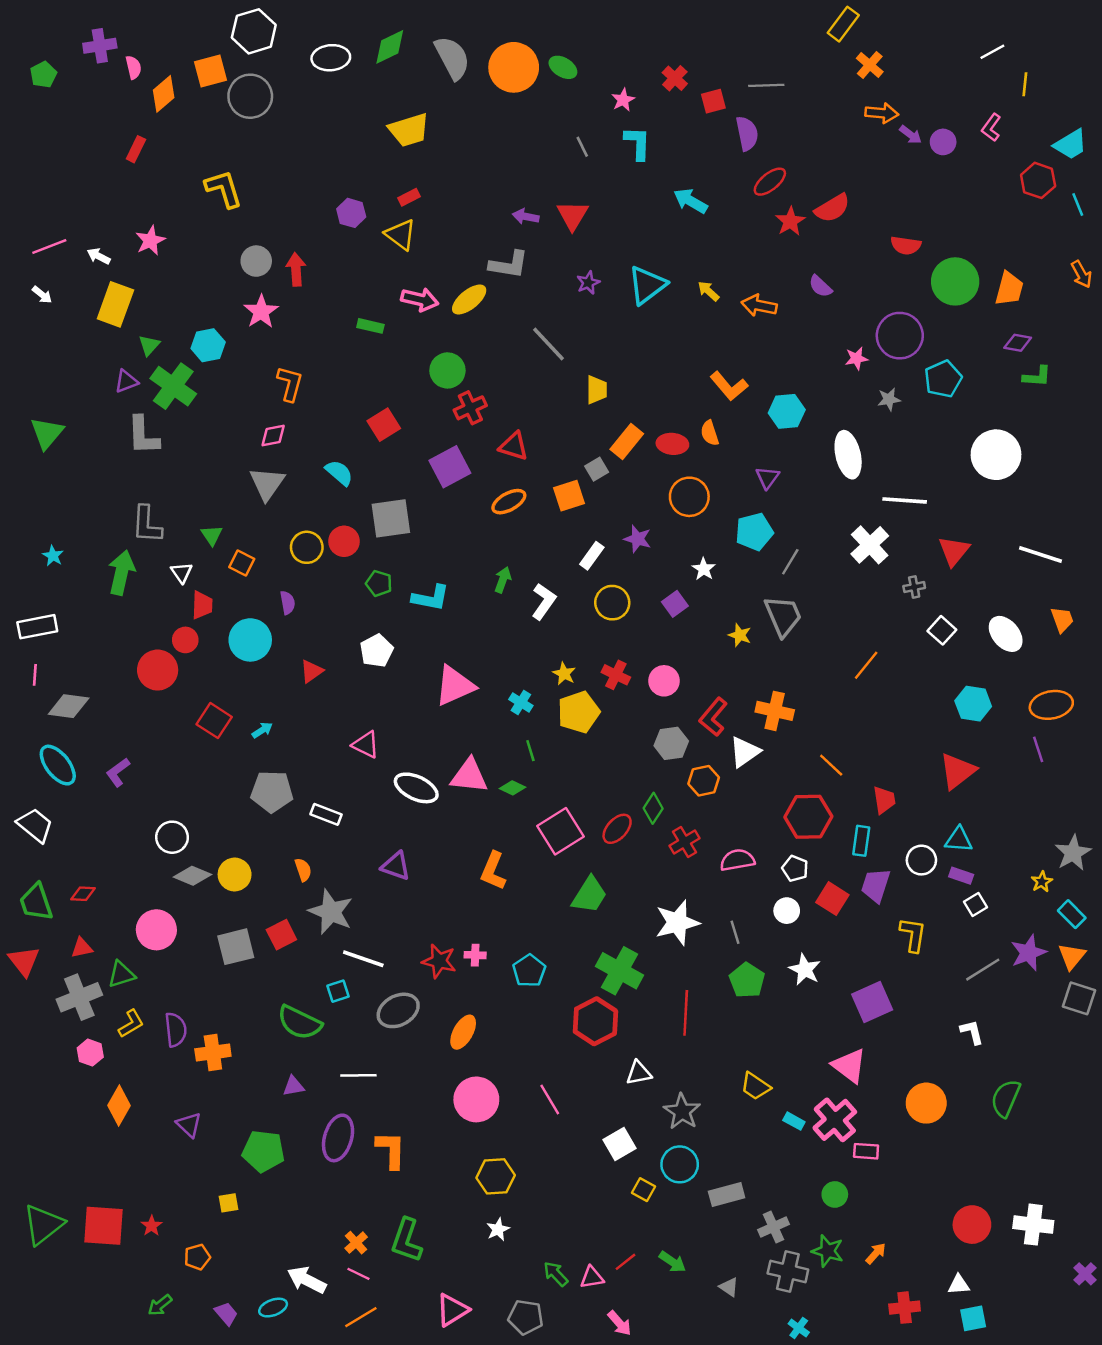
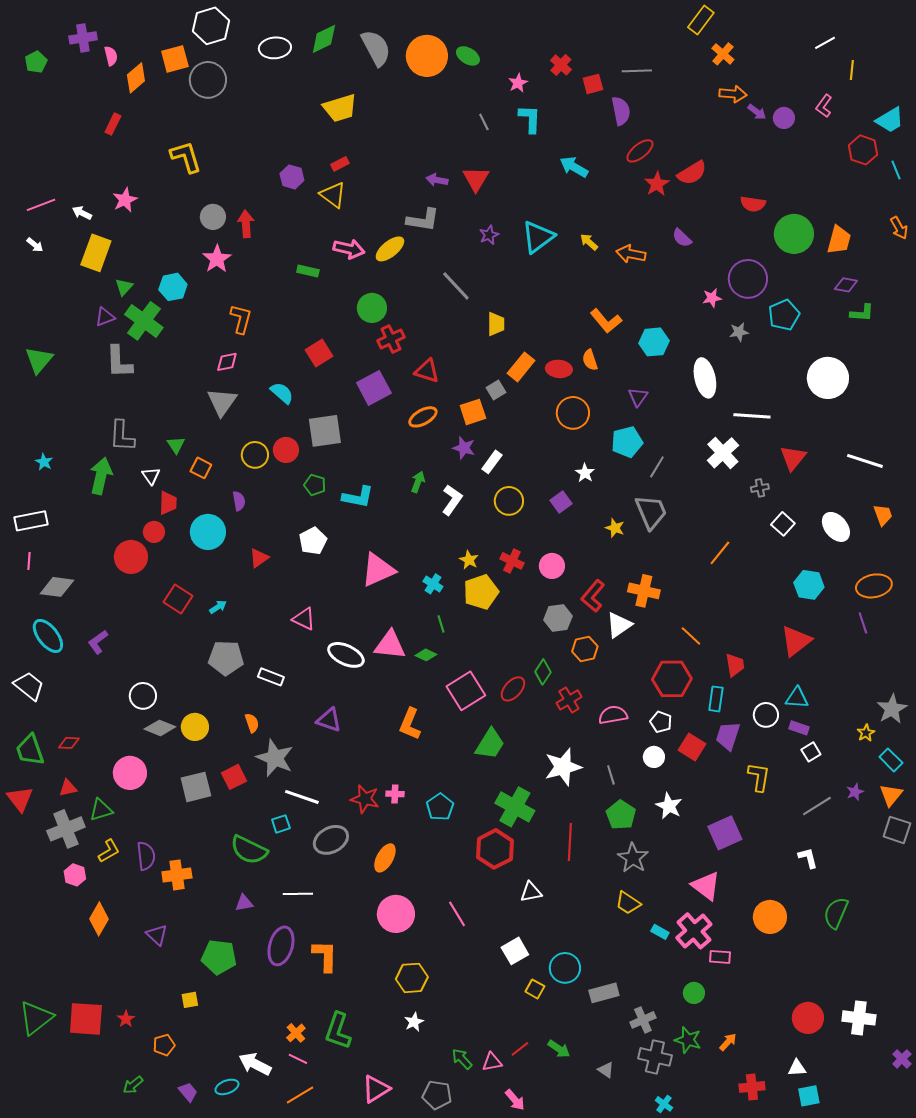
purple star: (638, 539) -> (464, 448), moved
purple star: (1028, 953) -> (855, 792), size x0.6
gray star: (682, 1111) -> (633, 858), moved

